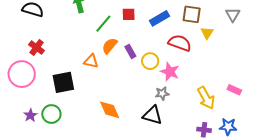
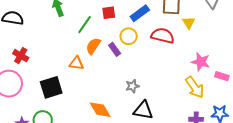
yellow circle: (150, 61) -> (129, 36), moved
pink star: (170, 72) -> (201, 62), moved
gray star: (162, 93) -> (132, 86), moved

